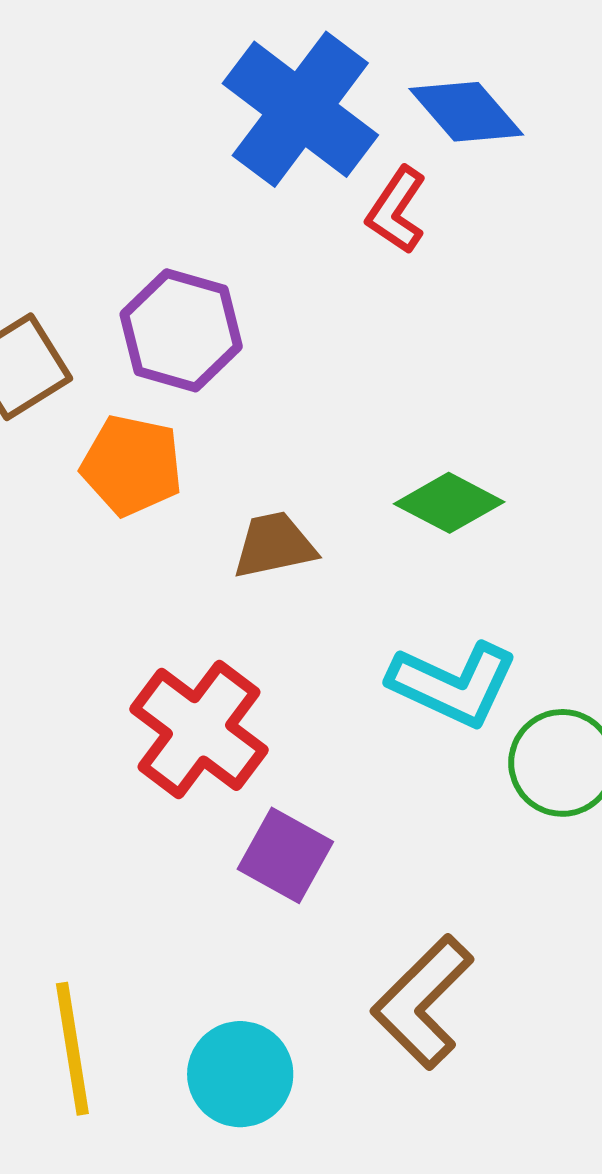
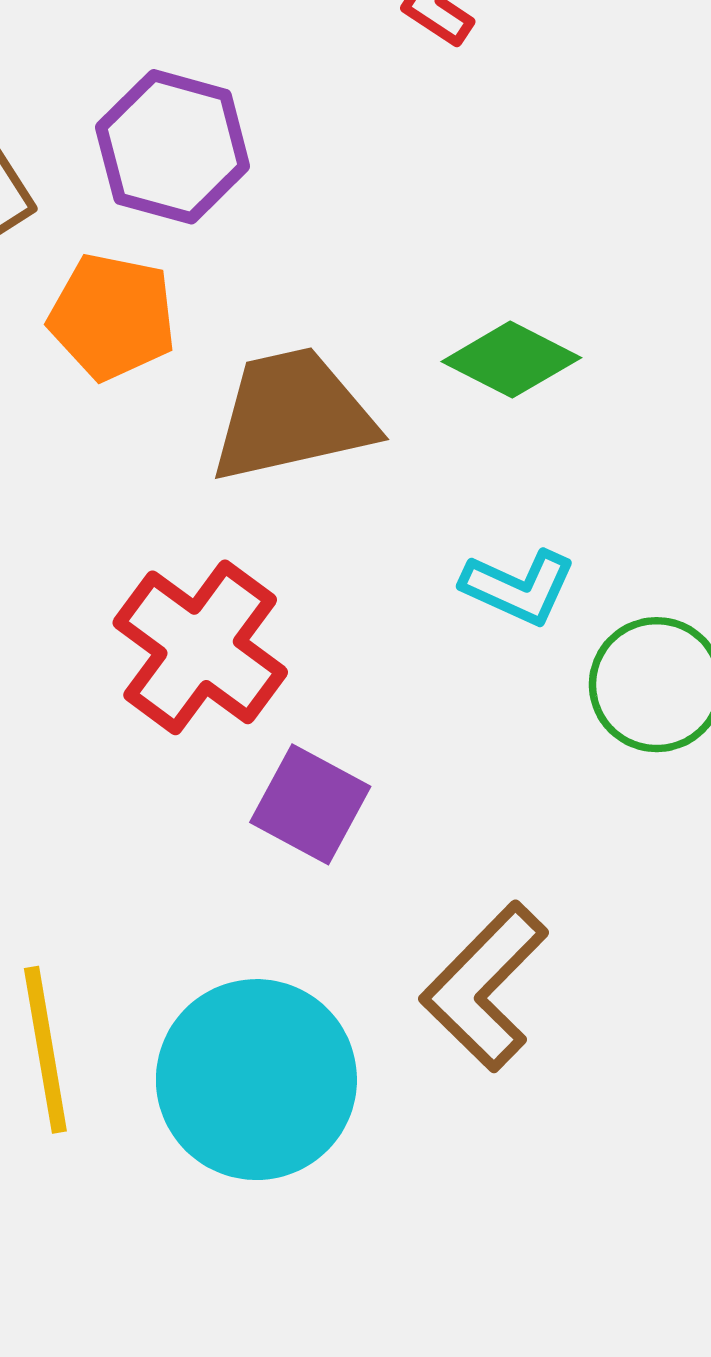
brown trapezoid: (274, 545) -> (292, 415), size x1.6
cyan L-shape: (453, 684) -> (518, 587), size x0.7
cyan circle: (240, 1074) -> (256, 1080), size x1.5

